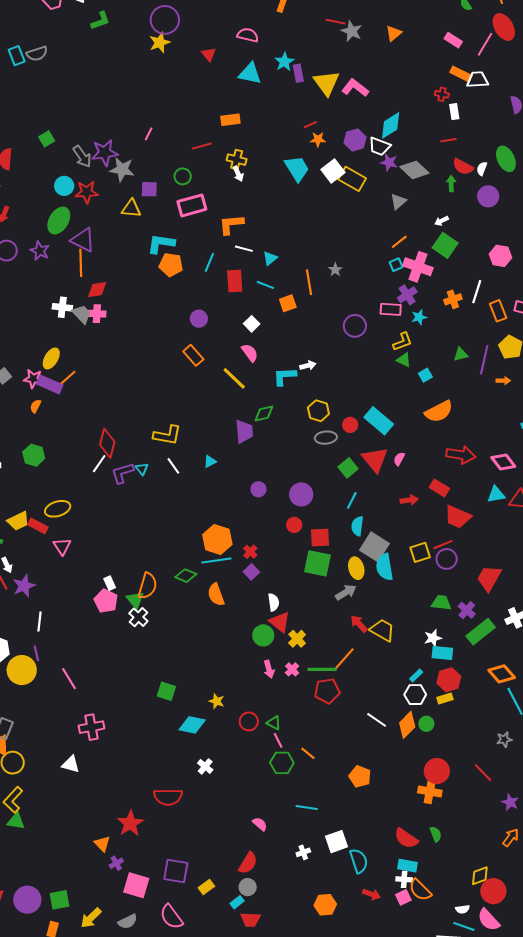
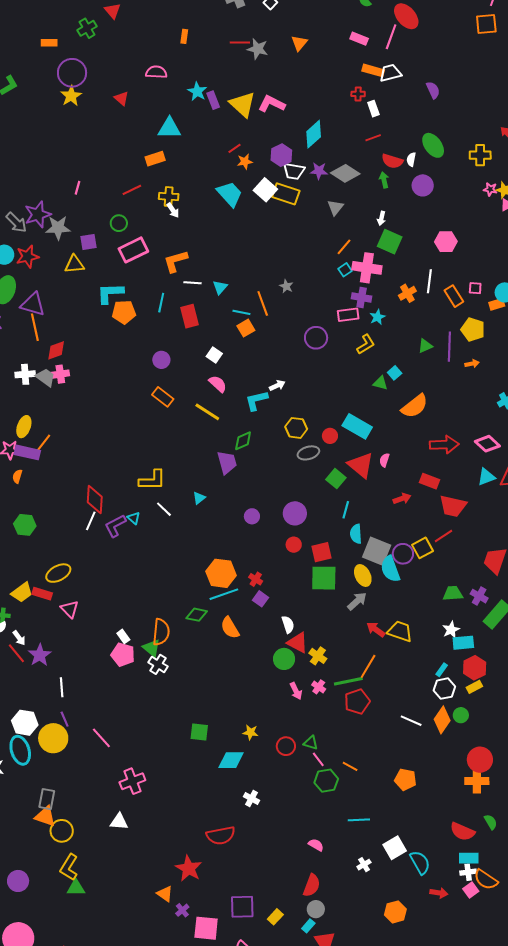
cyan triangle: (250, 73) -> (169, 128), moved
white trapezoid: (380, 146) -> (294, 171), moved
white arrow: (442, 221) -> (381, 218), turned -40
cyan line: (265, 285) -> (241, 312), moved
purple cross: (407, 295) -> (362, 297), turned -36
green triangle: (404, 360) -> (380, 383), moved
purple circle: (447, 559) -> (403, 554), moved

